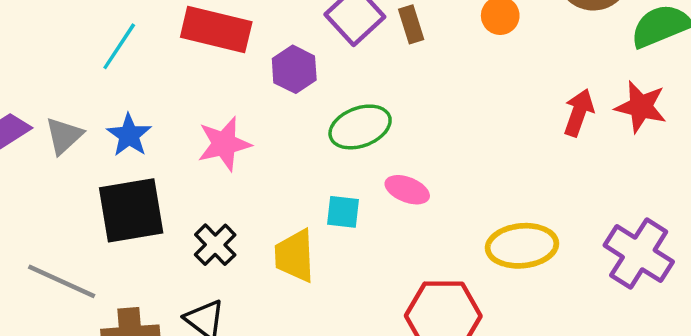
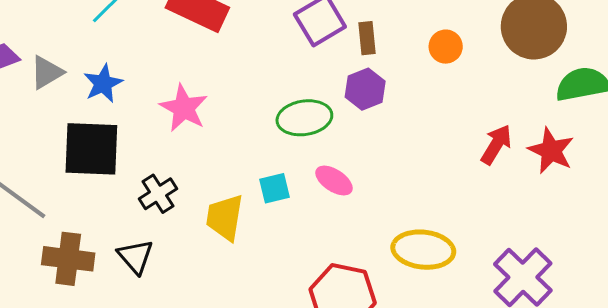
purple hexagon: (294, 69) -> (365, 89), moved
pink star: (224, 144) -> (184, 108), turned 30
cyan square: (343, 212) -> (274, 188), turned -32

